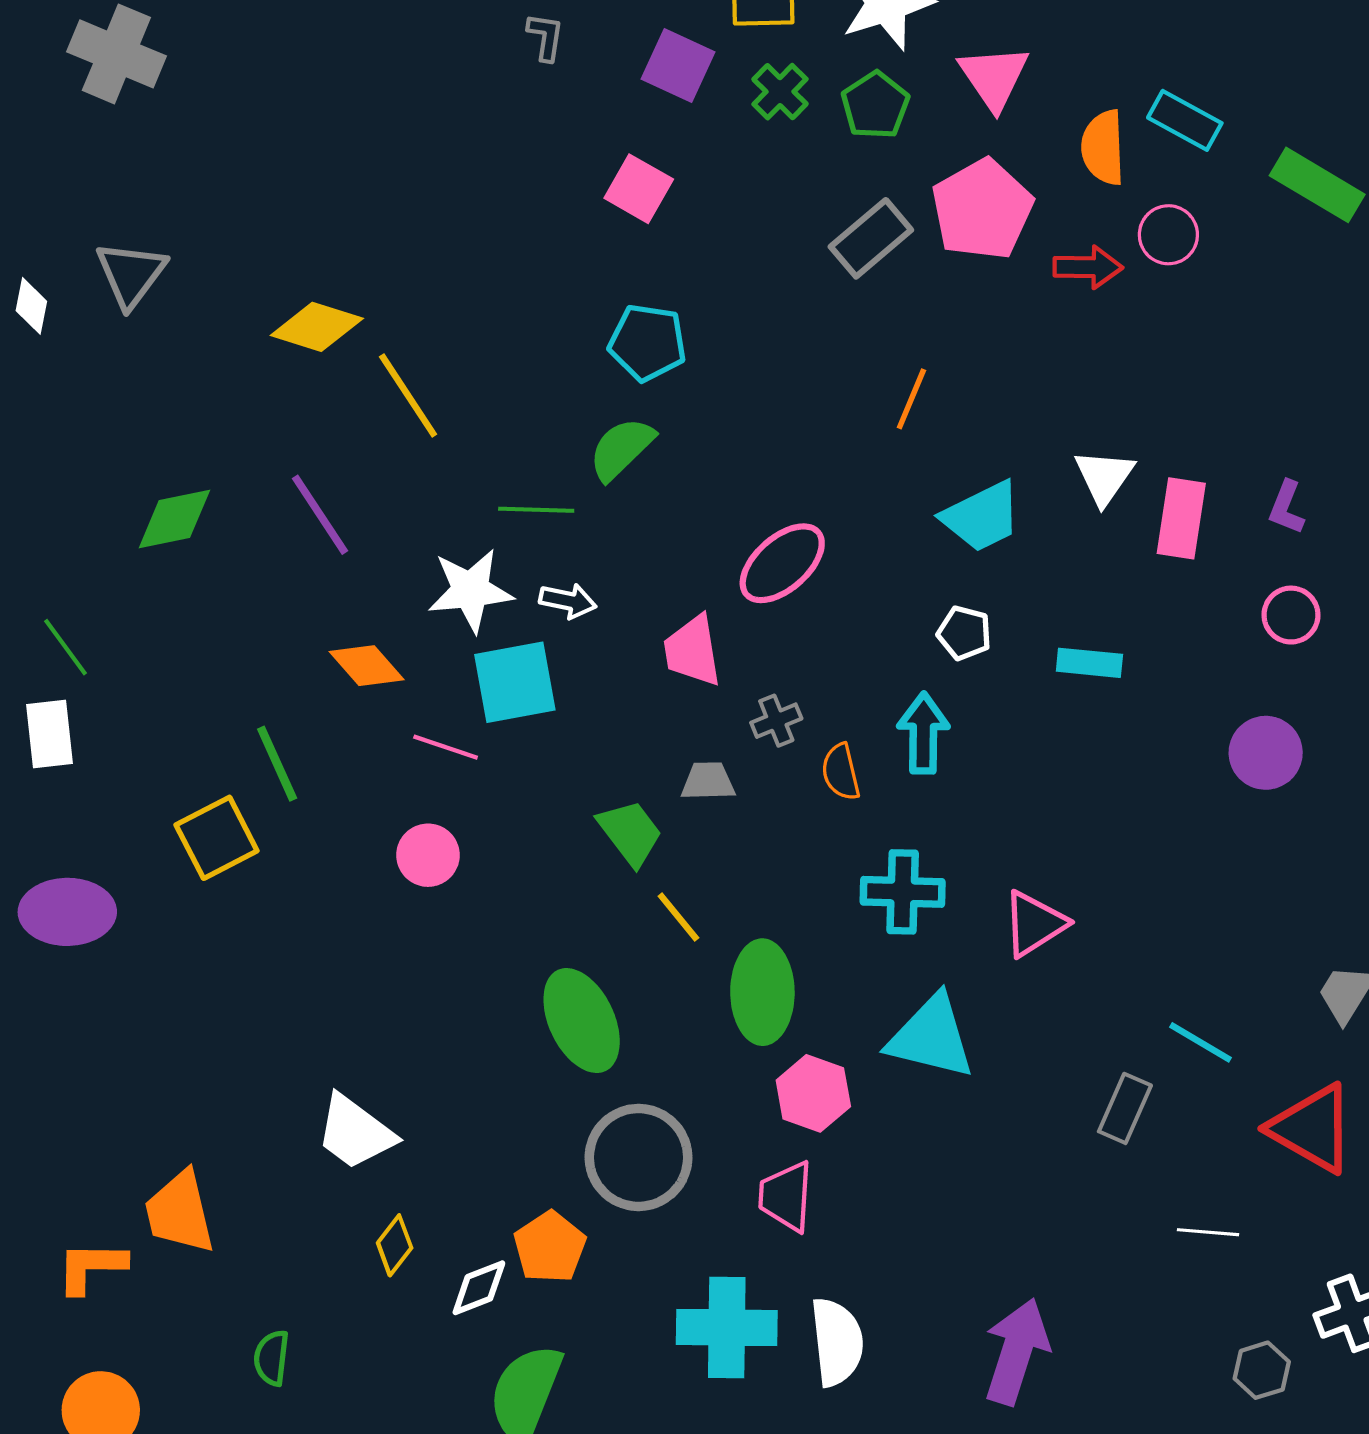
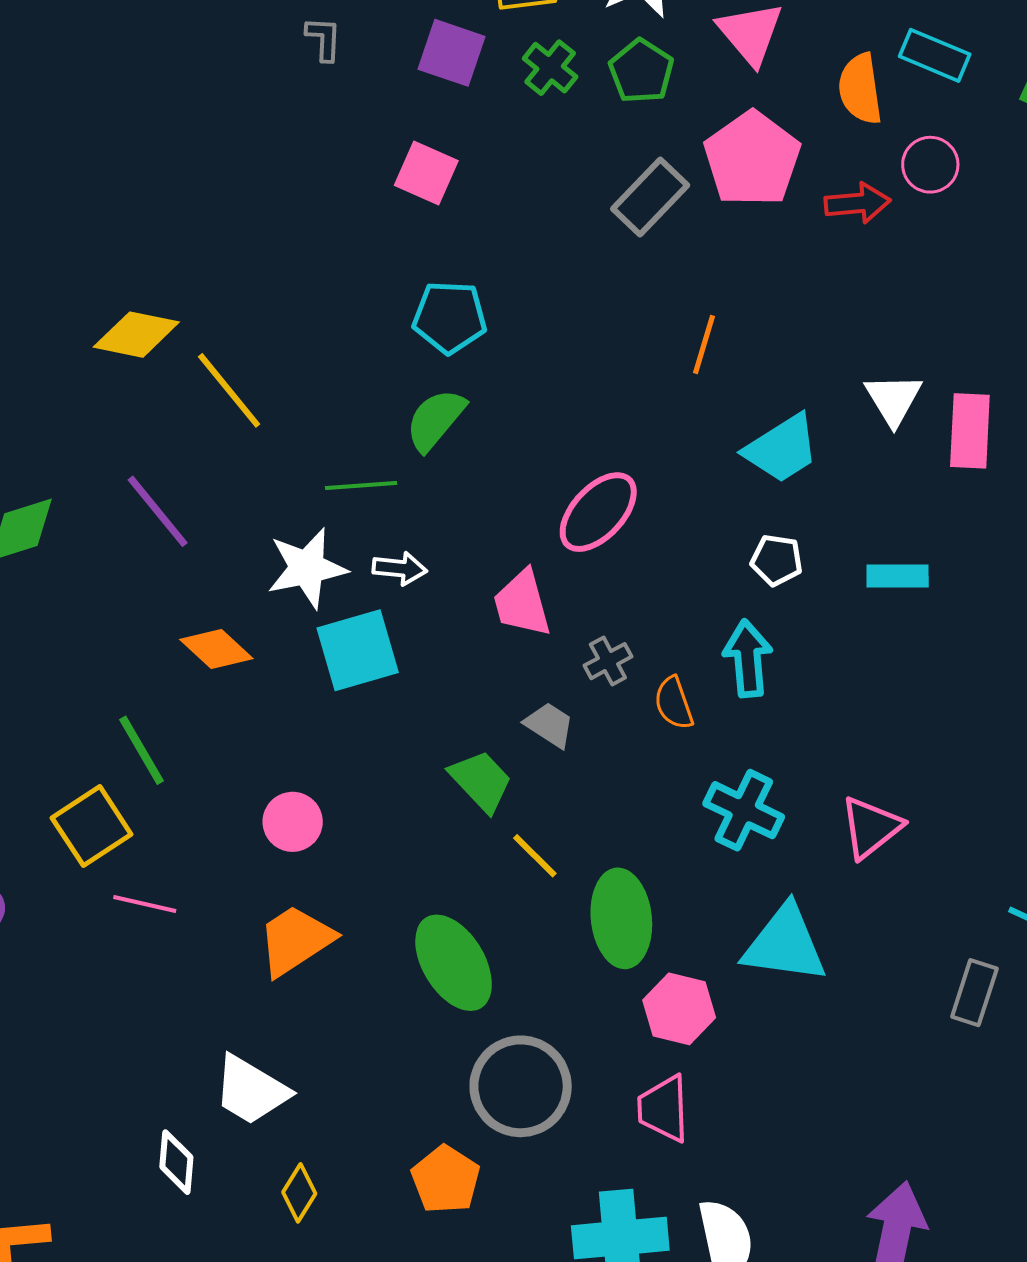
pink line: (446, 747) -> (145, 904), moved
gray trapezoid: (708, 781) -> (549, 725), turned 40
cyan cross: (903, 892) -> (744, 810), turned 30
orange trapezoid: (180, 1212) -> (295, 940), moved, turned 76
white diamond: (479, 1288) -> (176, 1162), moved, turned -58

